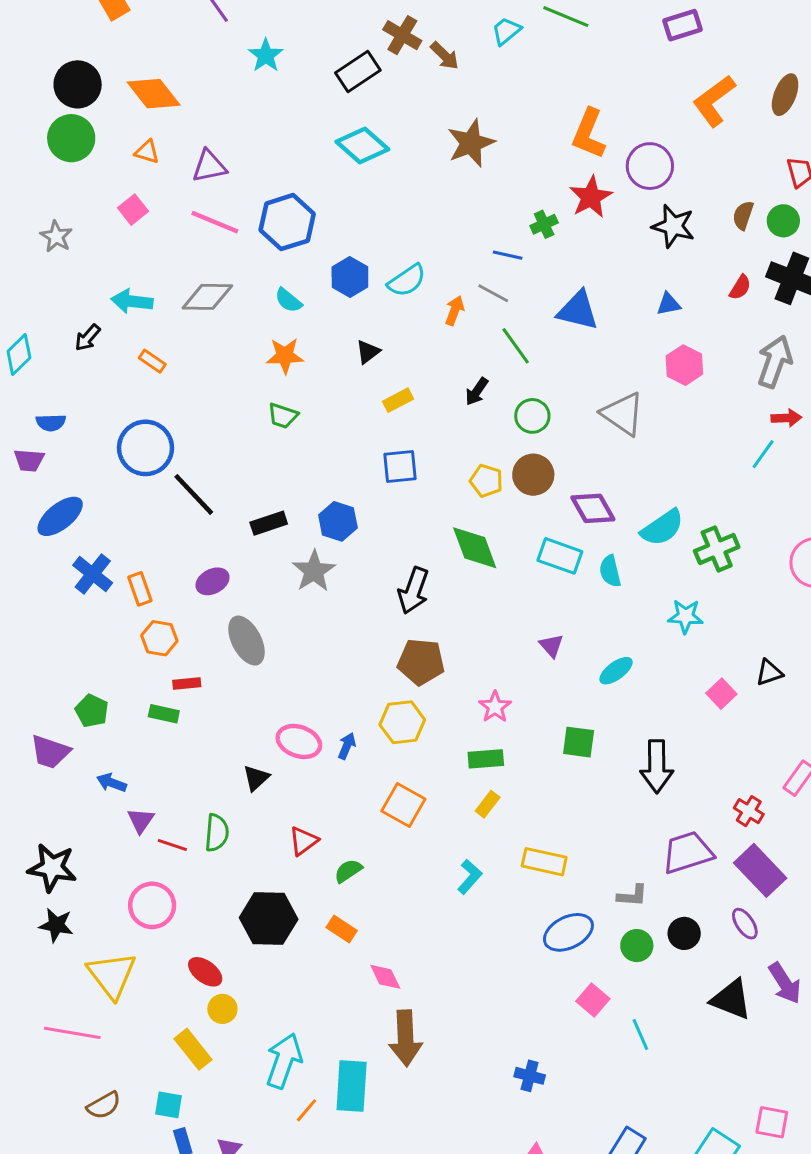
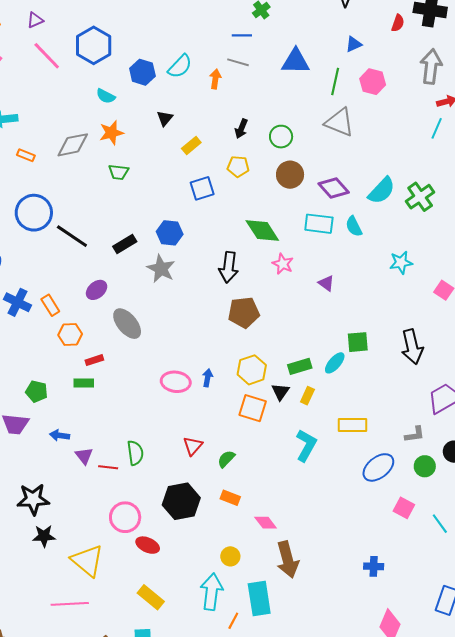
purple triangle: (209, 166) -> (35, 20), size x0.7
pink line: (215, 222) -> (47, 56), turned 36
gray diamond: (207, 297) -> (73, 145), moved
green line: (516, 346) -> (335, 81), moved, turned 60
yellow pentagon: (486, 481) -> (238, 167), moved
cyan star: (685, 616) -> (401, 262), moved
cyan ellipse: (616, 671) -> (335, 363), moved
pink star: (495, 707) -> (283, 264), moved
yellow hexagon: (402, 722) -> (252, 370), moved
black triangle: (256, 778) -> (280, 392), moved
cyan L-shape: (470, 877) -> (306, 445), size x1.4
pink circle: (152, 905) -> (125, 517), moved
yellow circle: (222, 1009) -> (230, 556), moved

